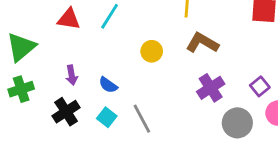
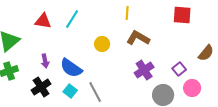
blue semicircle: (108, 85) -> (71, 68), size x1.6

